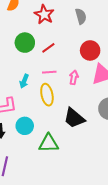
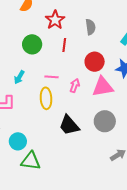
red line: (48, 48) -> (64, 45), moved, turned -56
cyan arrow: (24, 81) -> (19, 77), moved
cyan circle: (25, 126) -> (18, 141), moved
green triangle: (49, 143) -> (31, 161), moved

